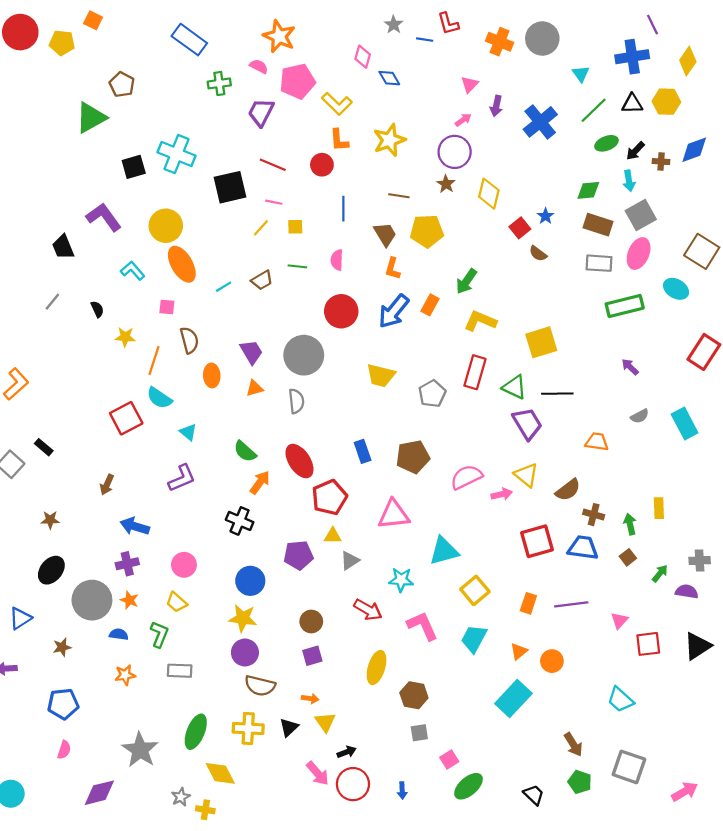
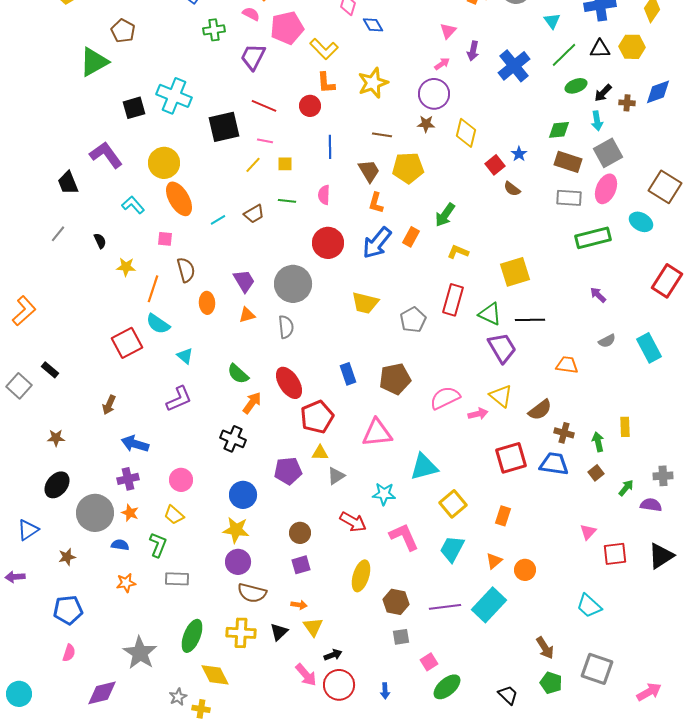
brown star: (446, 184) -> (426, 124), turned -30
yellow L-shape: (480, 321) -> (458, 252), size x0.7
purple line: (571, 604) -> (445, 607), moved

